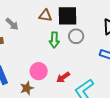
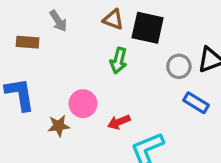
gray circle: (76, 36) -> (179, 66), moved

